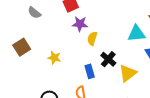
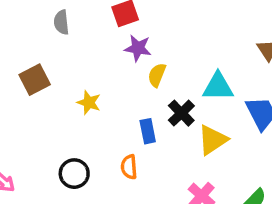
gray semicircle: (34, 13) -> (61, 22), turned 40
cyan triangle: (136, 34) -> (218, 87), moved

